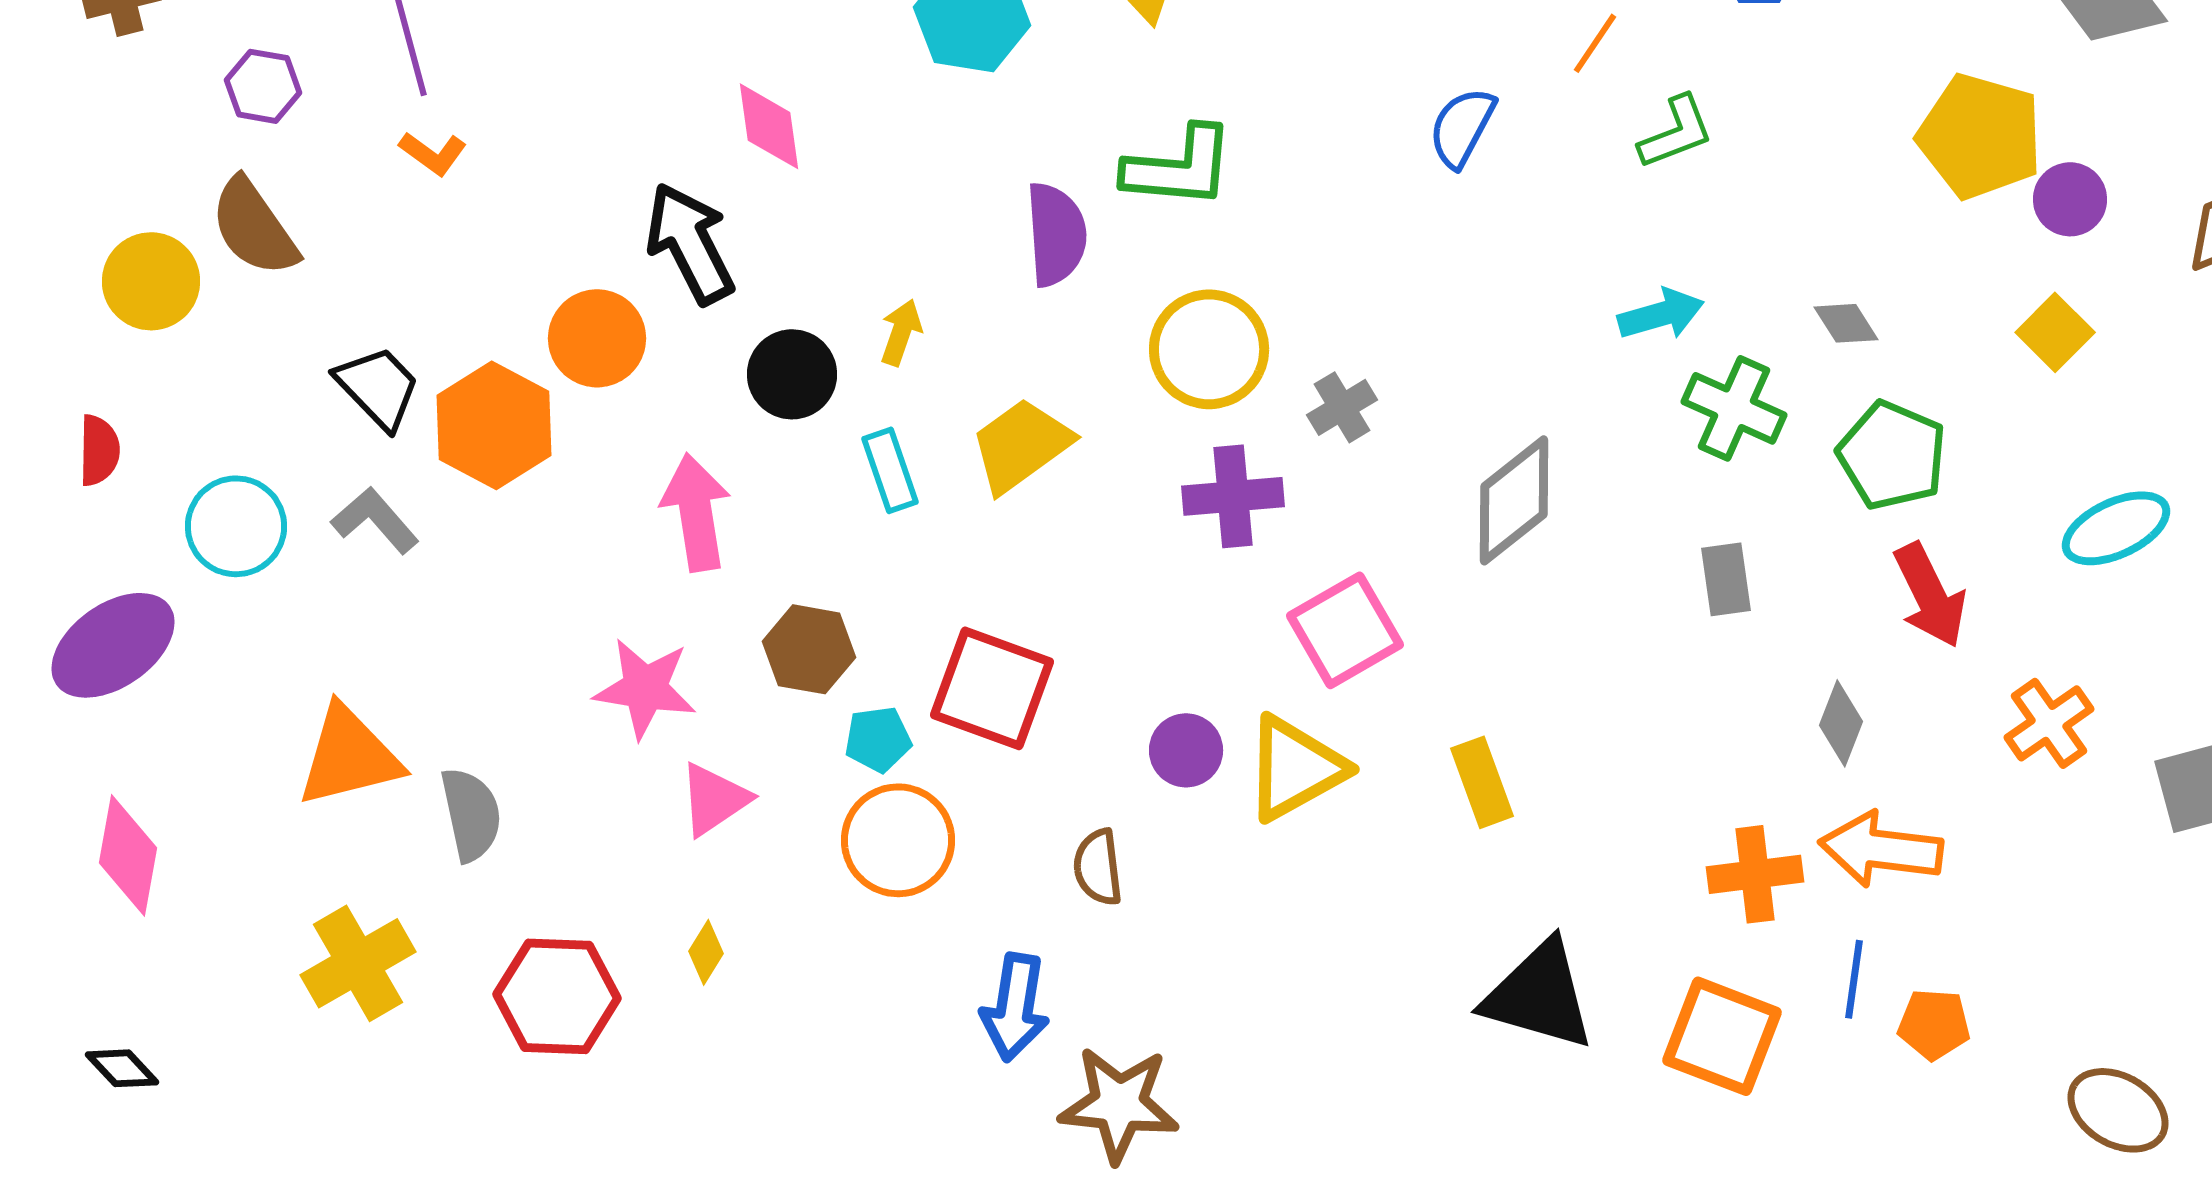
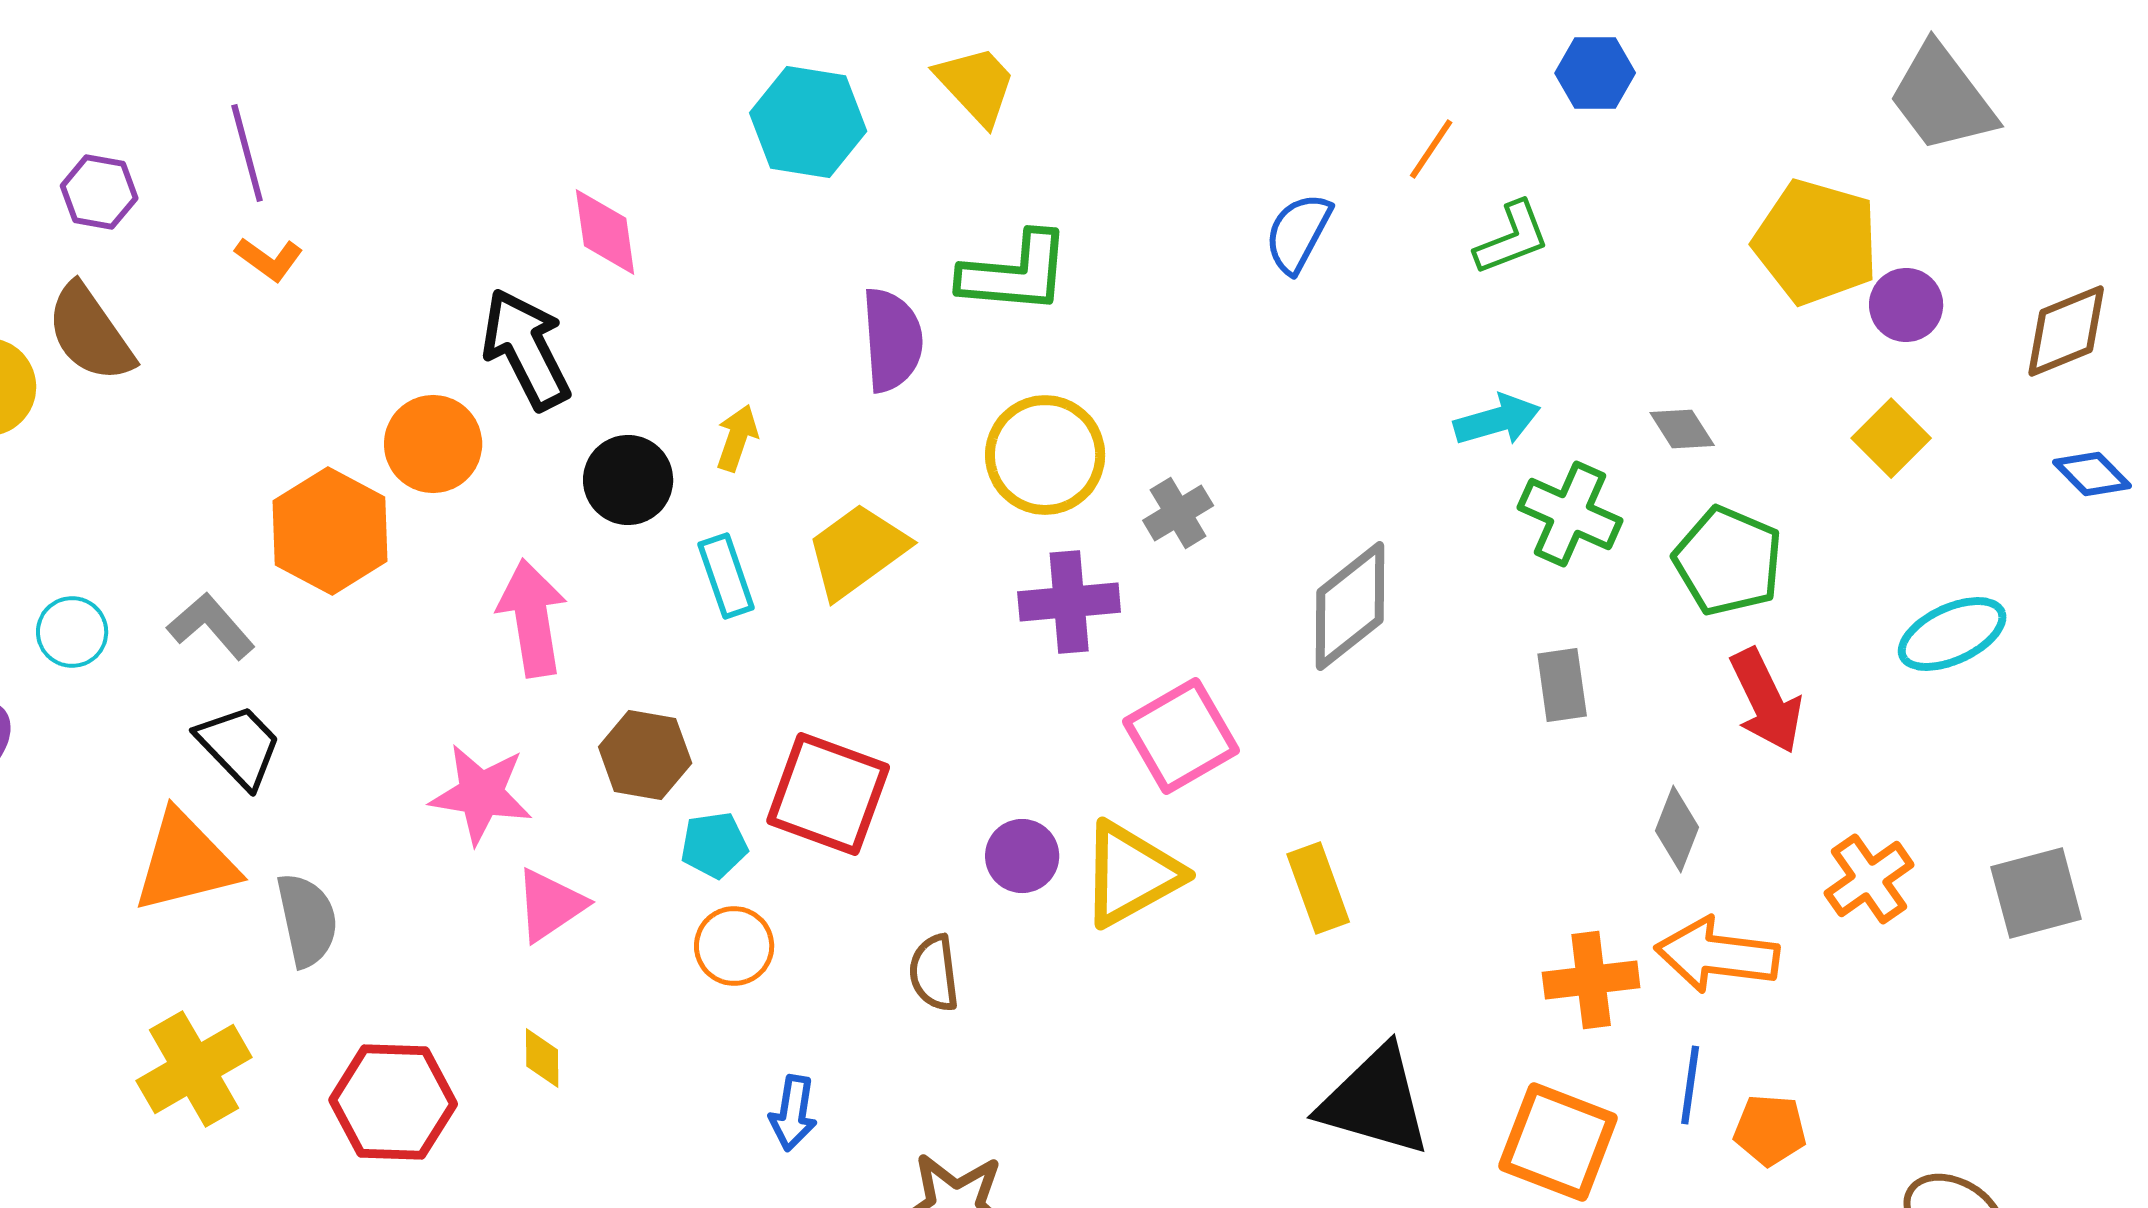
black trapezoid: (378, 387) -> (239, 746), moved
cyan circle: (236, 526) -> (72, 632), size x0.7
orange cross: (2049, 723) -> (1869, 879), moved
orange circle: (898, 840) -> (734, 946), size x0.7
yellow diamond: (706, 952) -> (542, 1058), turned -32
blue arrow: (1015, 1007) -> (793, 1113), moved, size x0.7

